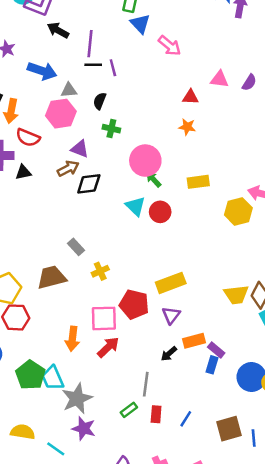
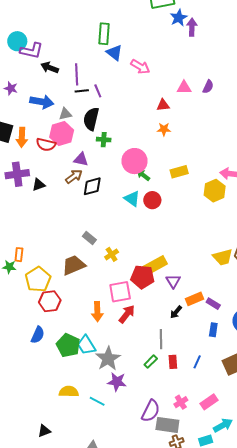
black semicircle: (100, 101) -> (91, 119), size x1.6
red semicircle: (28, 138) -> (46, 145), moved
yellow rectangle: (171, 283) -> (155, 265), moved
blue rectangle: (212, 365) -> (213, 330), moved

